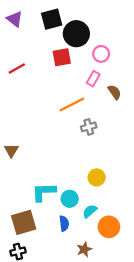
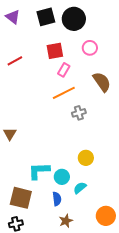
black circle: (76, 34) -> (74, 19), moved
pink rectangle: (93, 79) -> (64, 70), moved
brown semicircle: (115, 92) -> (102, 82), size x1.5
brown square: (24, 222) -> (21, 198), turned 30
orange circle: (109, 227) -> (106, 216), moved
brown star: (84, 249) -> (66, 221), moved

